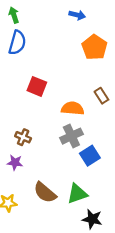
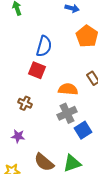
blue semicircle: (17, 43) -> (44, 46), moved
brown cross: (23, 137) -> (25, 103), moved

